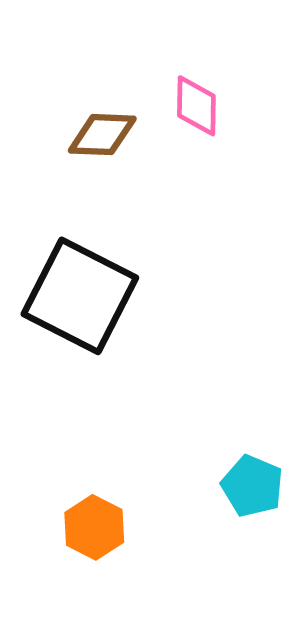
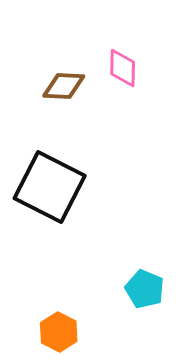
cyan pentagon: (252, 486) -> (145, 289), moved

